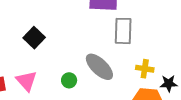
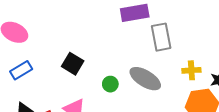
green circle: (69, 80) -> (110, 84), moved

